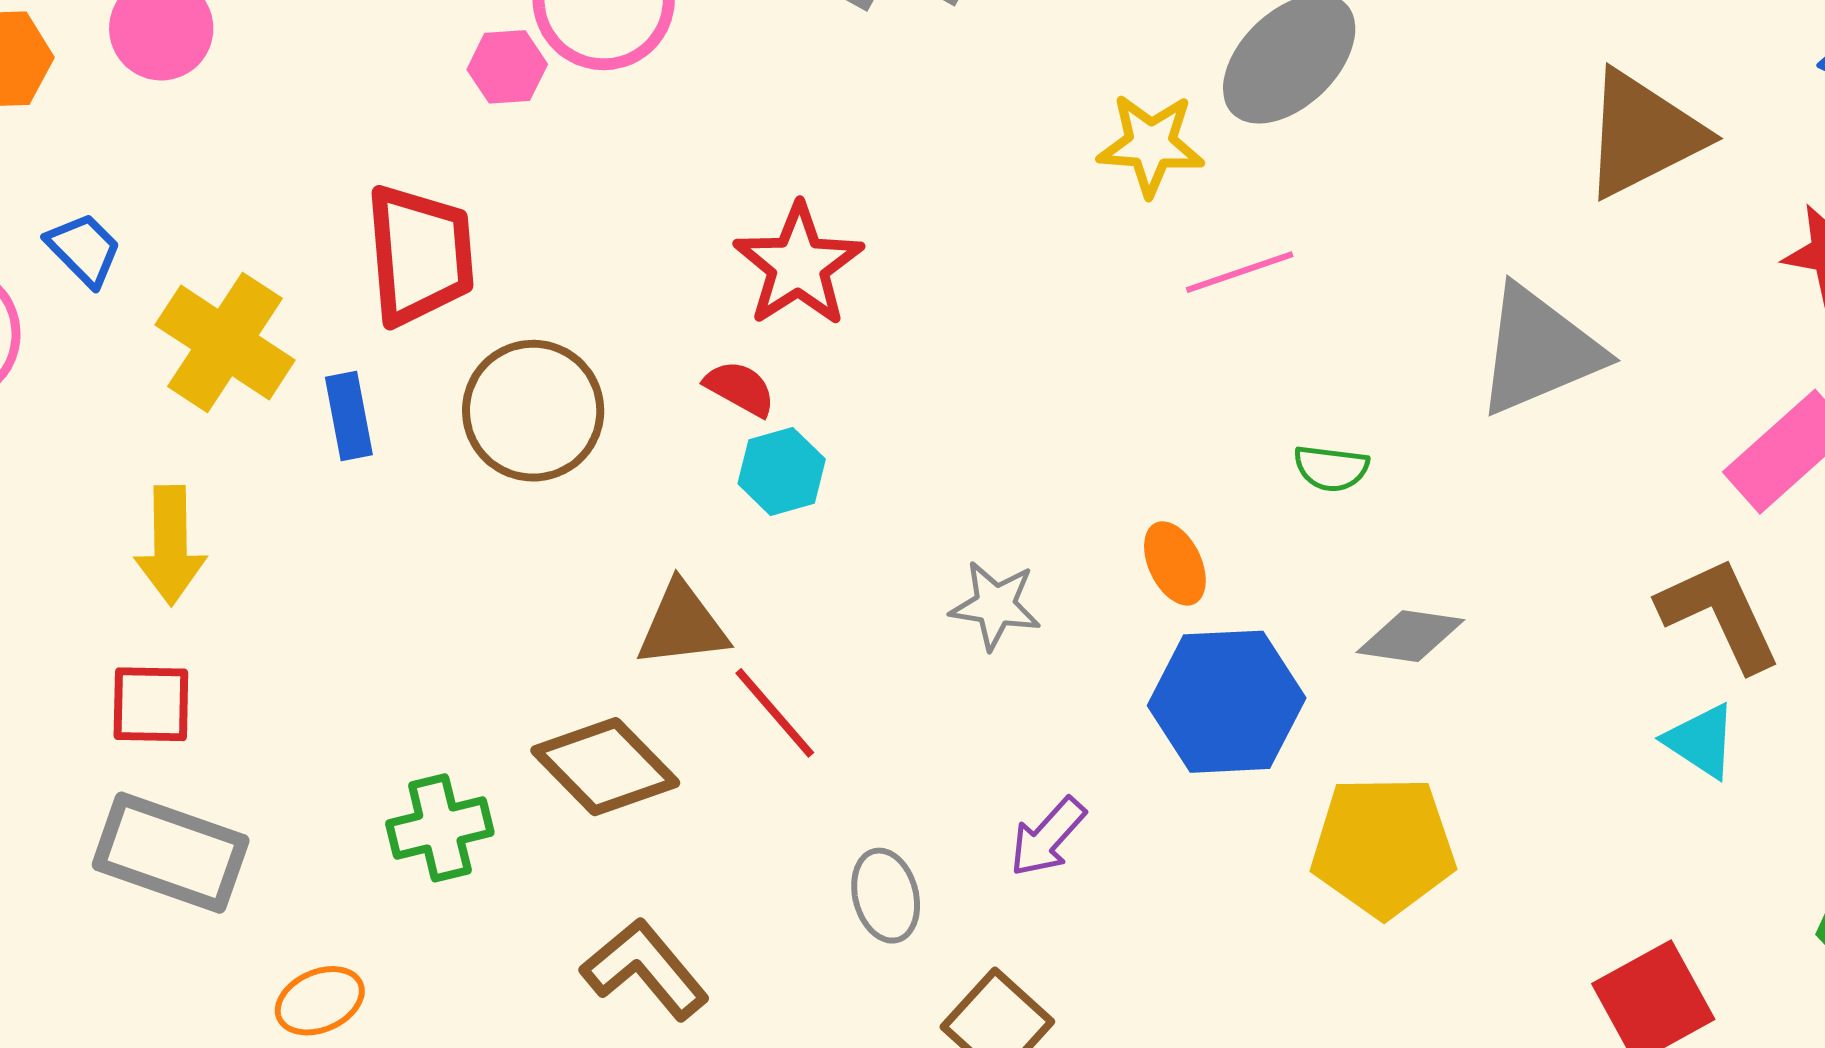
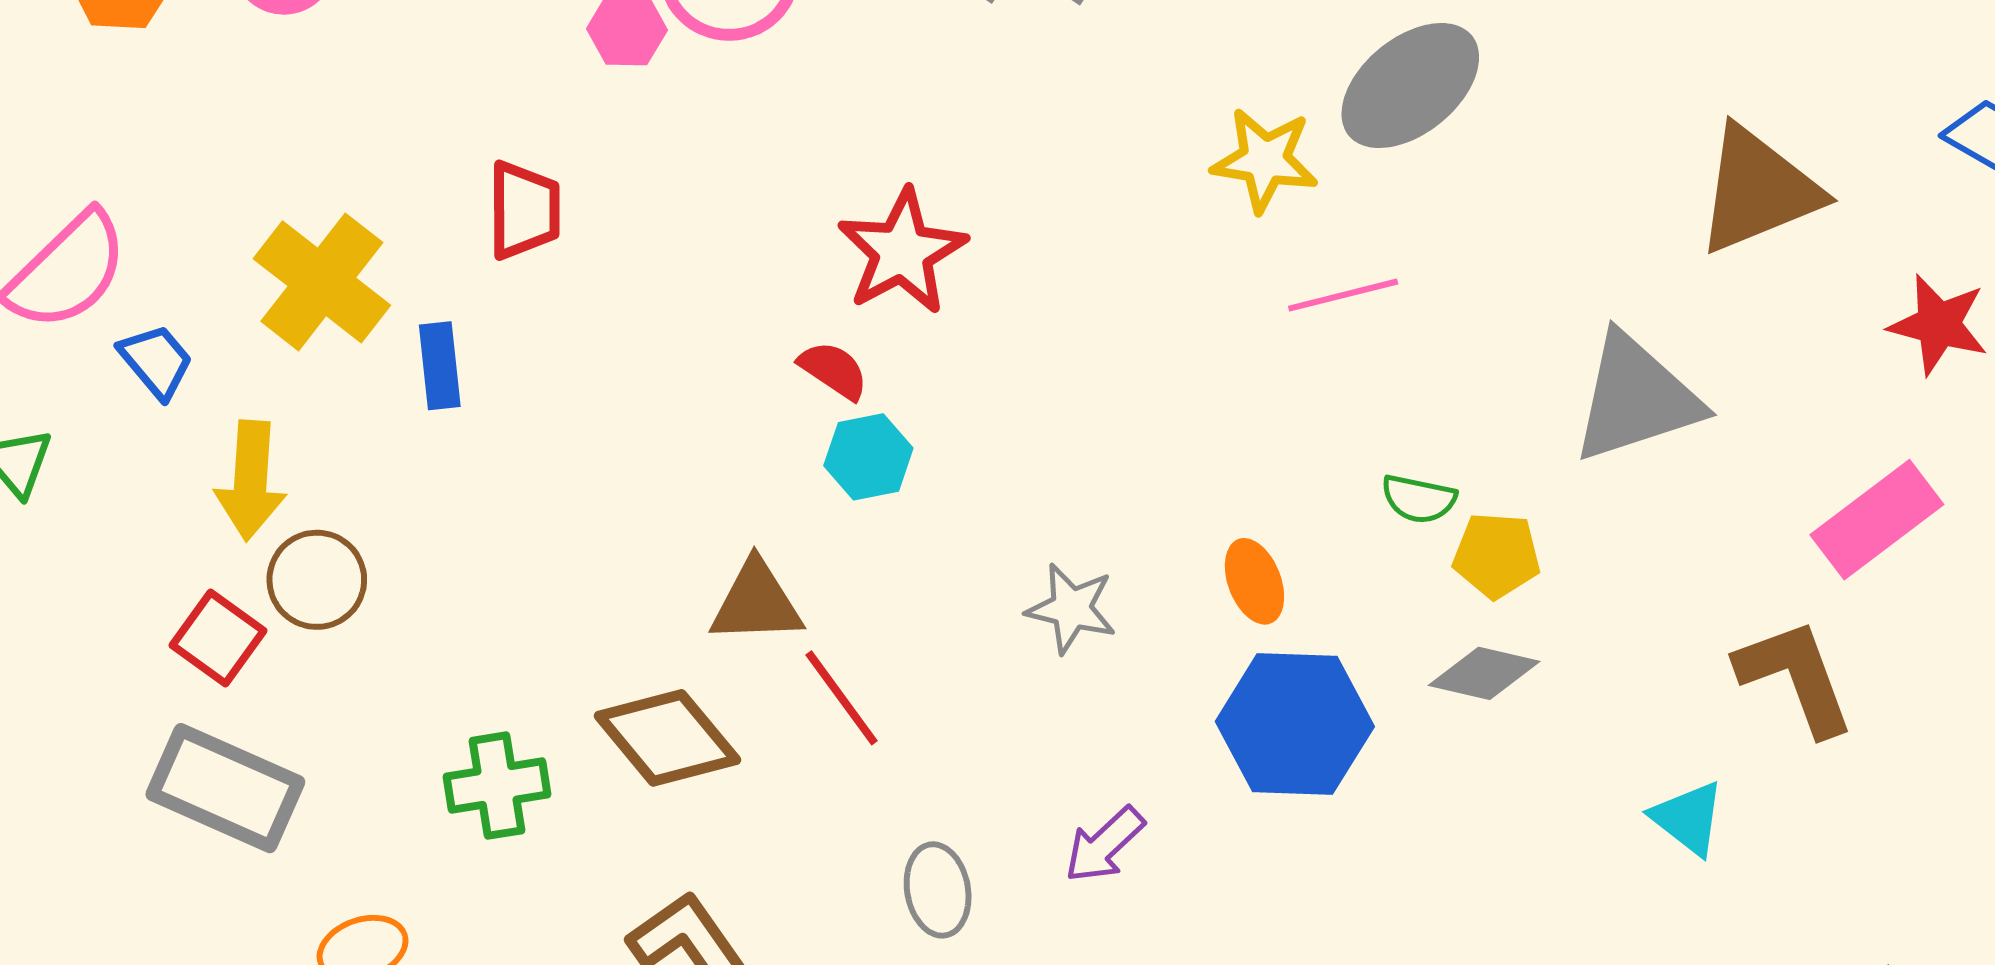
blue trapezoid: (84, 249) -> (156, 361), moved
red trapezoid: (420, 255) -> (524, 210), size x0.7
brown circle: (533, 411) -> (317, 580), moved, size x0.7
red square: (151, 704) -> (218, 638), turned 30
cyan triangle: (1701, 741) -> (1688, 818), moved
yellow pentagon: (1383, 846) -> (1497, 555), moved, size x0.6

